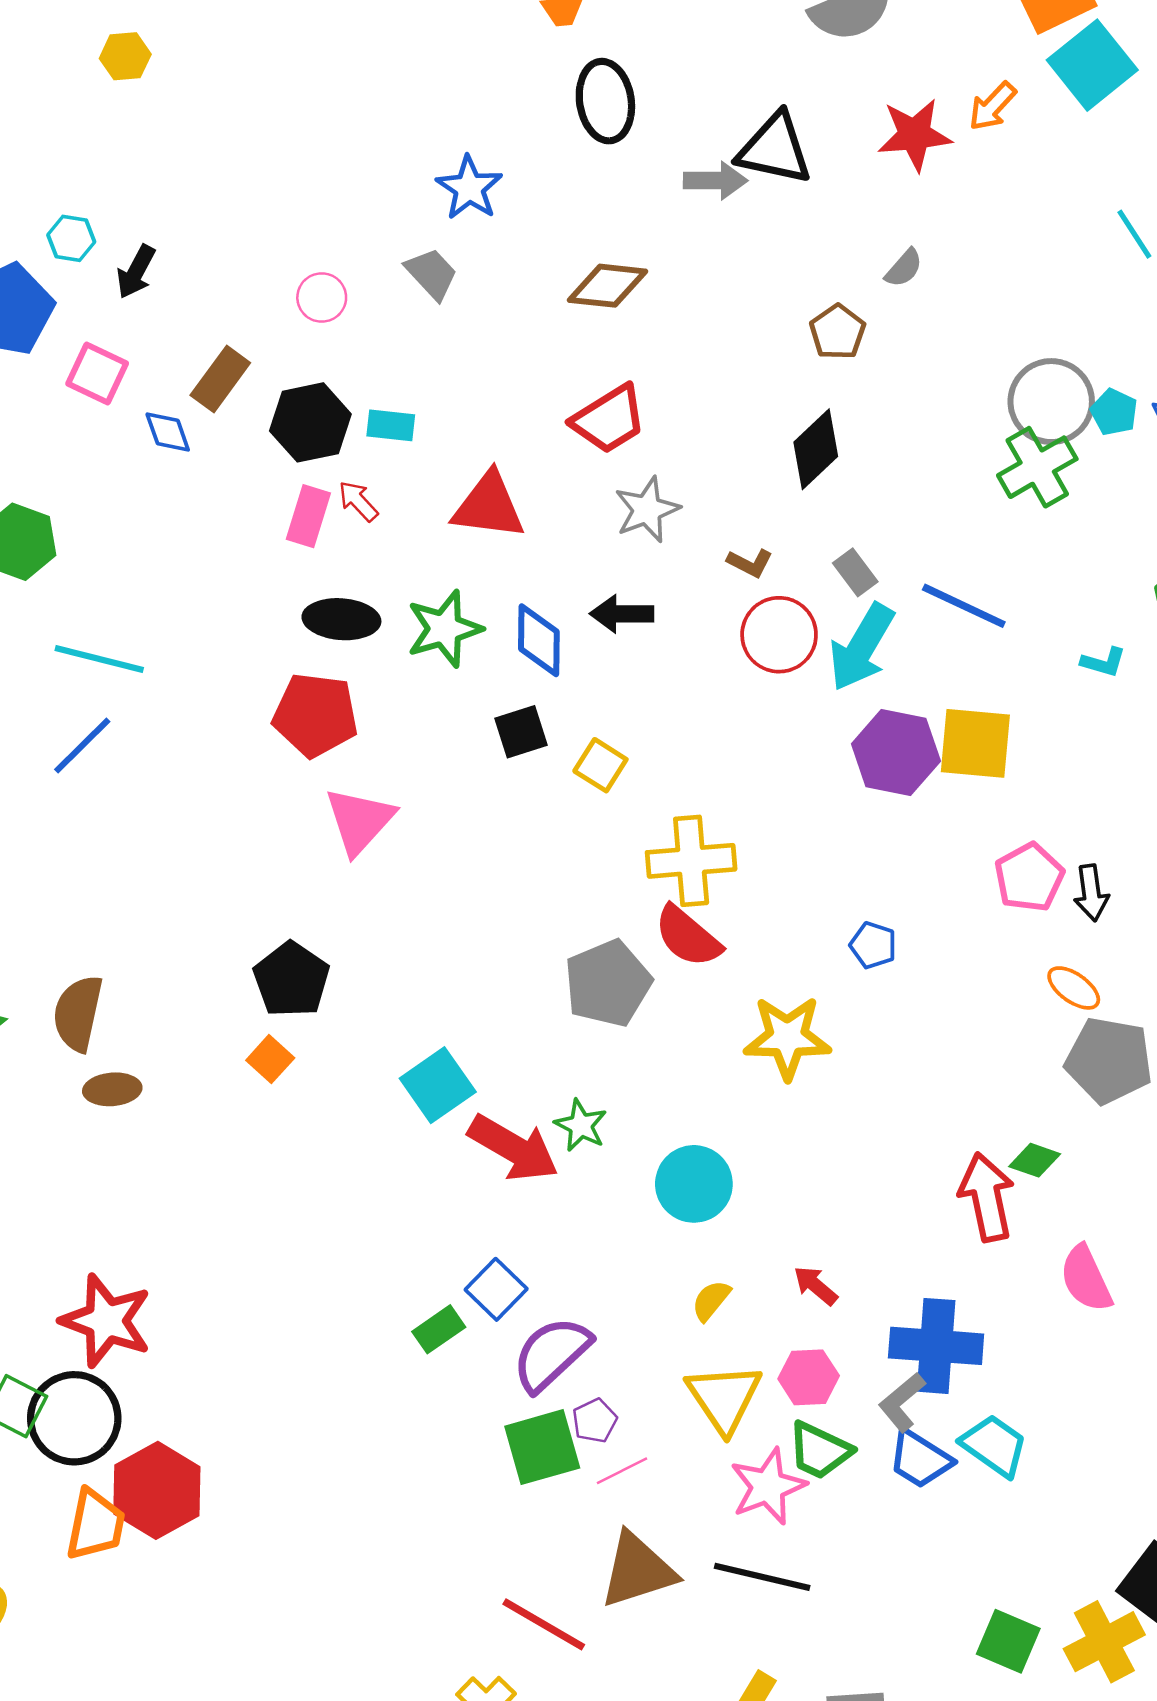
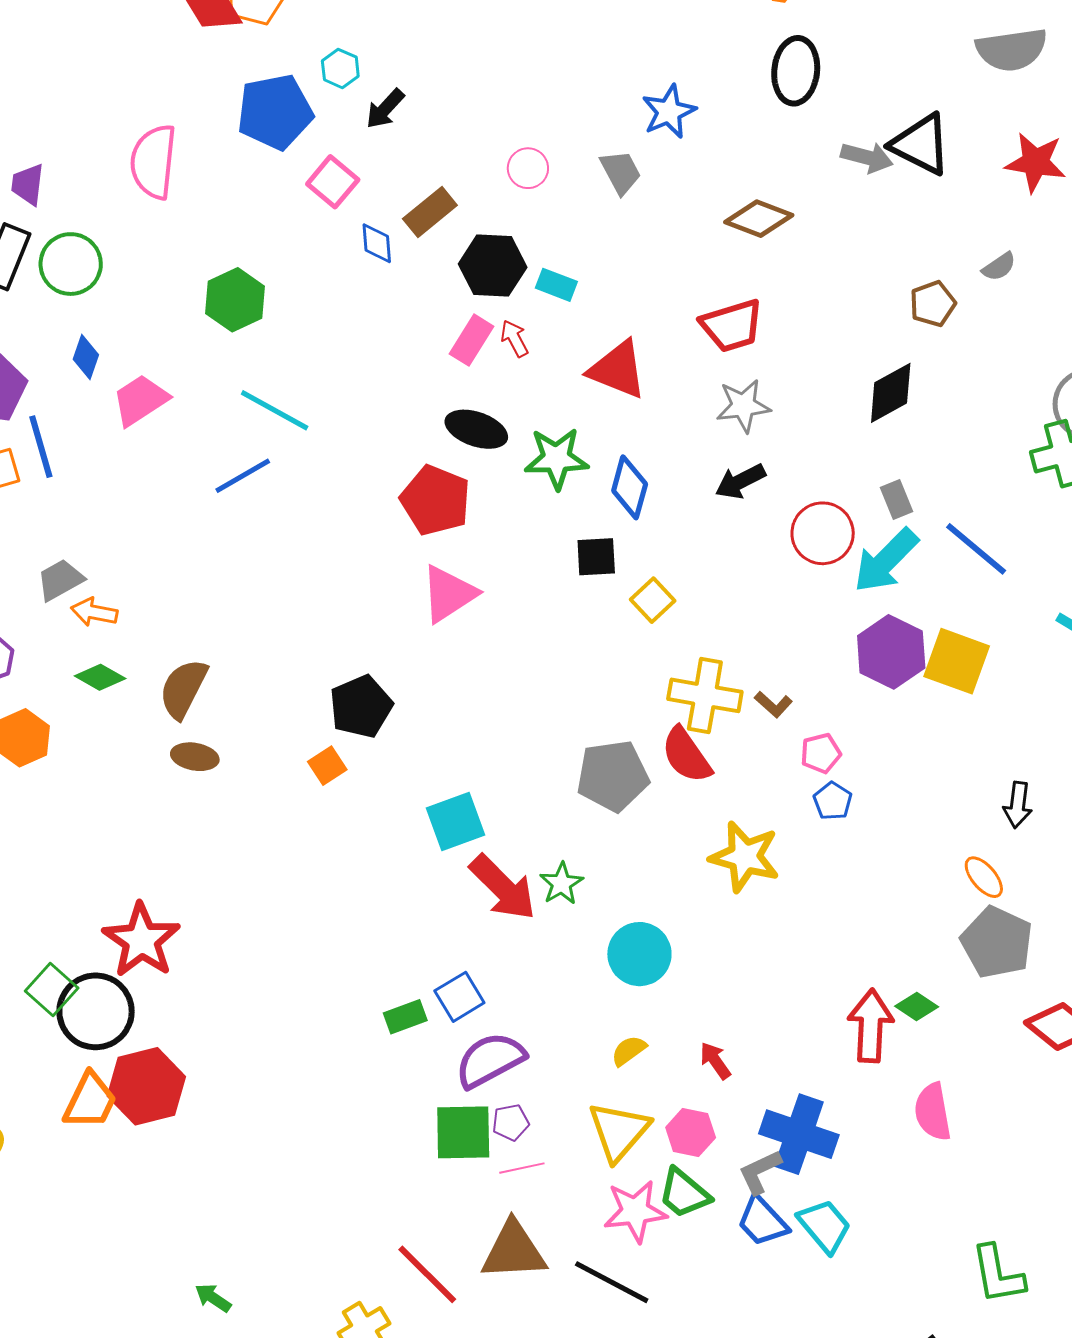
brown L-shape: (750, 563) -> (773, 704), moved
black arrow: (622, 614) -> (740, 481), moved, turned -42
pink pentagon: (1029, 877) -> (821, 753), moved, size x0.7

